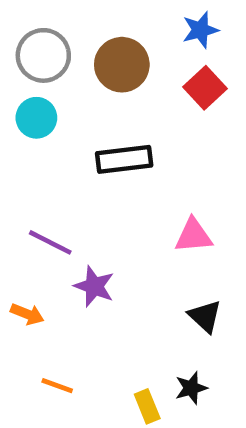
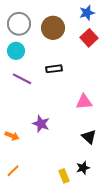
black rectangle: (124, 159) -> (54, 69), size x0.7
purple line: (50, 242) -> (22, 79), moved
orange line: (57, 386) -> (13, 171), moved, turned -64

